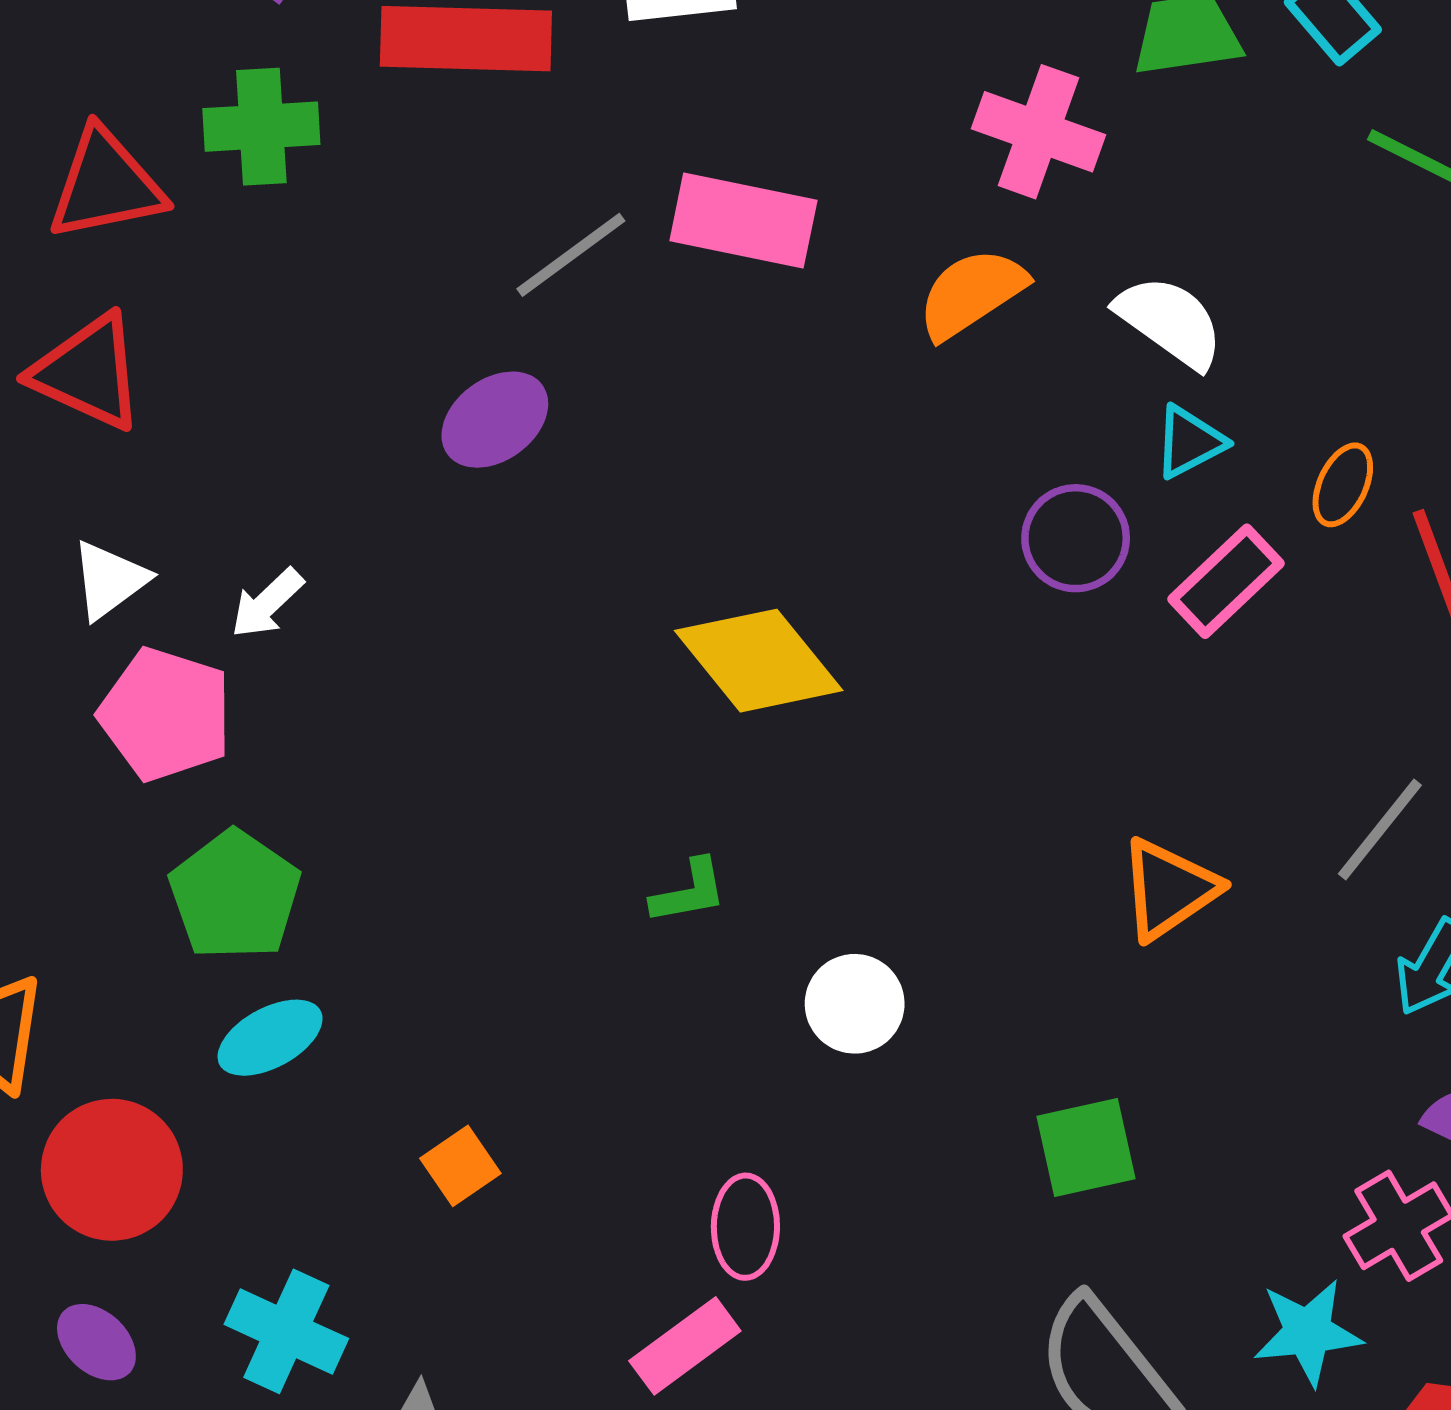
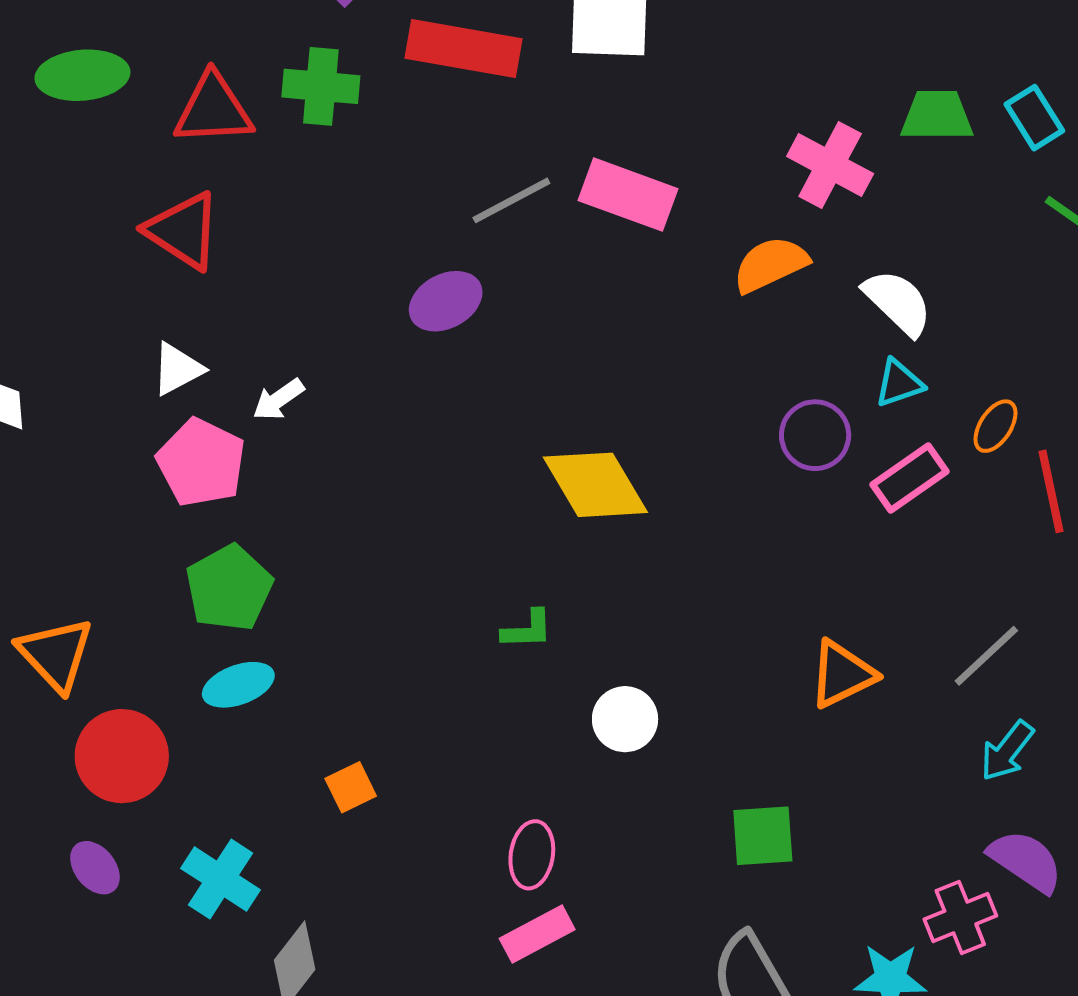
pink rectangle: (685, 1346) -> (537, 934), moved

